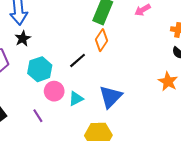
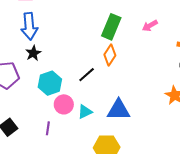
blue triangle: (111, 97) -> (119, 110), turned 45
purple line: (38, 116) -> (48, 128), turned 40

